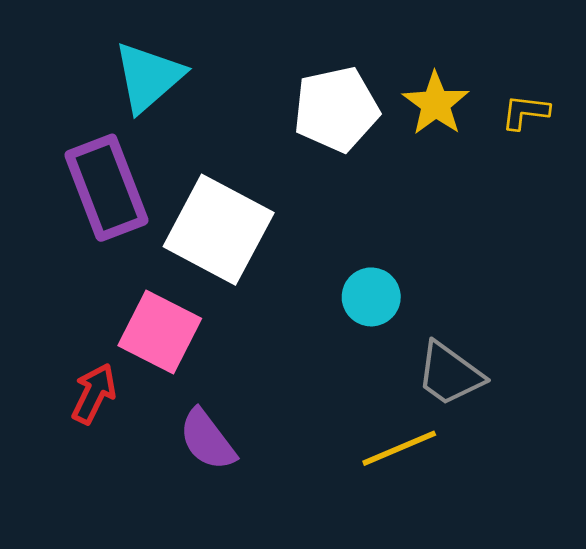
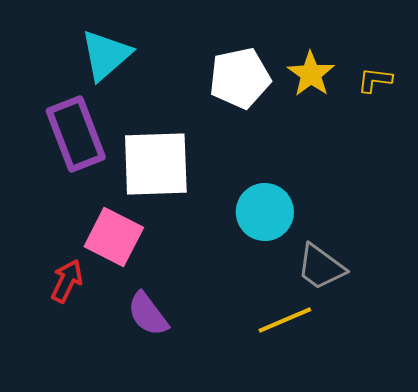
white square: (219, 230) -> (156, 164), turned -30
cyan circle: (371, 297) -> (265, 212), size x1.4

